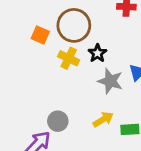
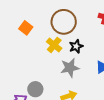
orange square: (40, 35) -> (26, 28), moved
gray star: (110, 81) -> (70, 68), moved, turned 30

